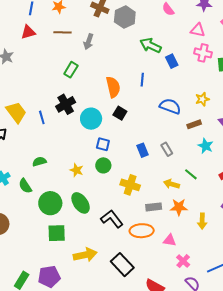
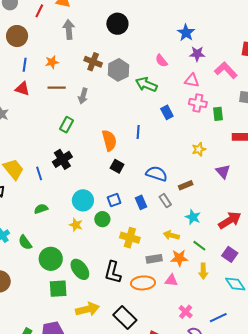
red triangle: (28, 32) -> (22, 89), turned 35
green arrow: (151, 45) -> (146, 84), moved
blue semicircle: (170, 106) -> (157, 174), moved
cyan circle: (91, 119) -> (83, 200), moved
brown rectangle: (194, 124) -> (186, 185), moved
blue square: (103, 144) -> (114, 200), moved, turned -32
cyan star: (206, 146) -> (193, 217), moved
green semicircle: (39, 162) -> (41, 209), moved
green line: (191, 174) -> (199, 246), moved
green ellipse: (81, 203) -> (80, 269), moved
black L-shape: (112, 219) -> (113, 272), turned -125
pink triangle: (170, 240) -> (171, 280), moved

